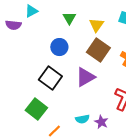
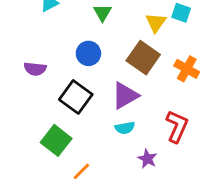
purple semicircle: (13, 25) -> (35, 69), moved
yellow triangle: (96, 25) -> (156, 23), moved
cyan semicircle: (82, 119) -> (125, 128), moved

